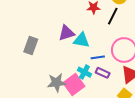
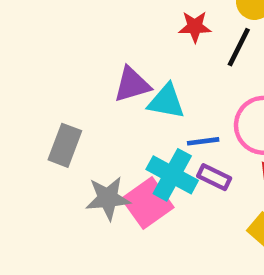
gray rectangle: (31, 45) -> (65, 145), moved
cyan cross: (84, 72) -> (172, 175), size x1.5

